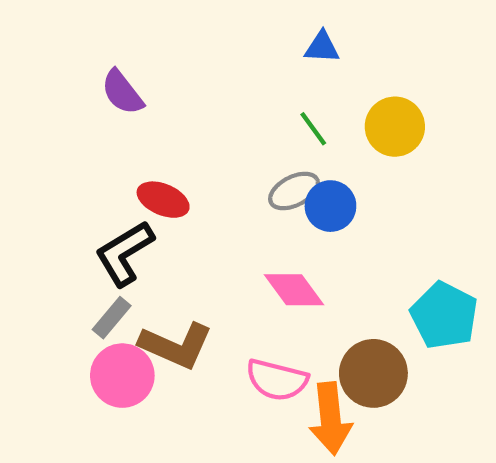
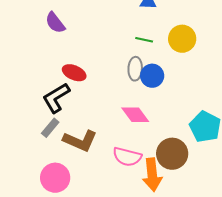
green line: (313, 129) -> (144, 40), turned -42
gray ellipse: (294, 191) -> (135, 69), turned -60
pink circle: (122, 376) -> (55, 178), moved

